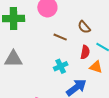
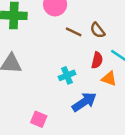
brown line: (60, 37) -> (74, 32), moved

